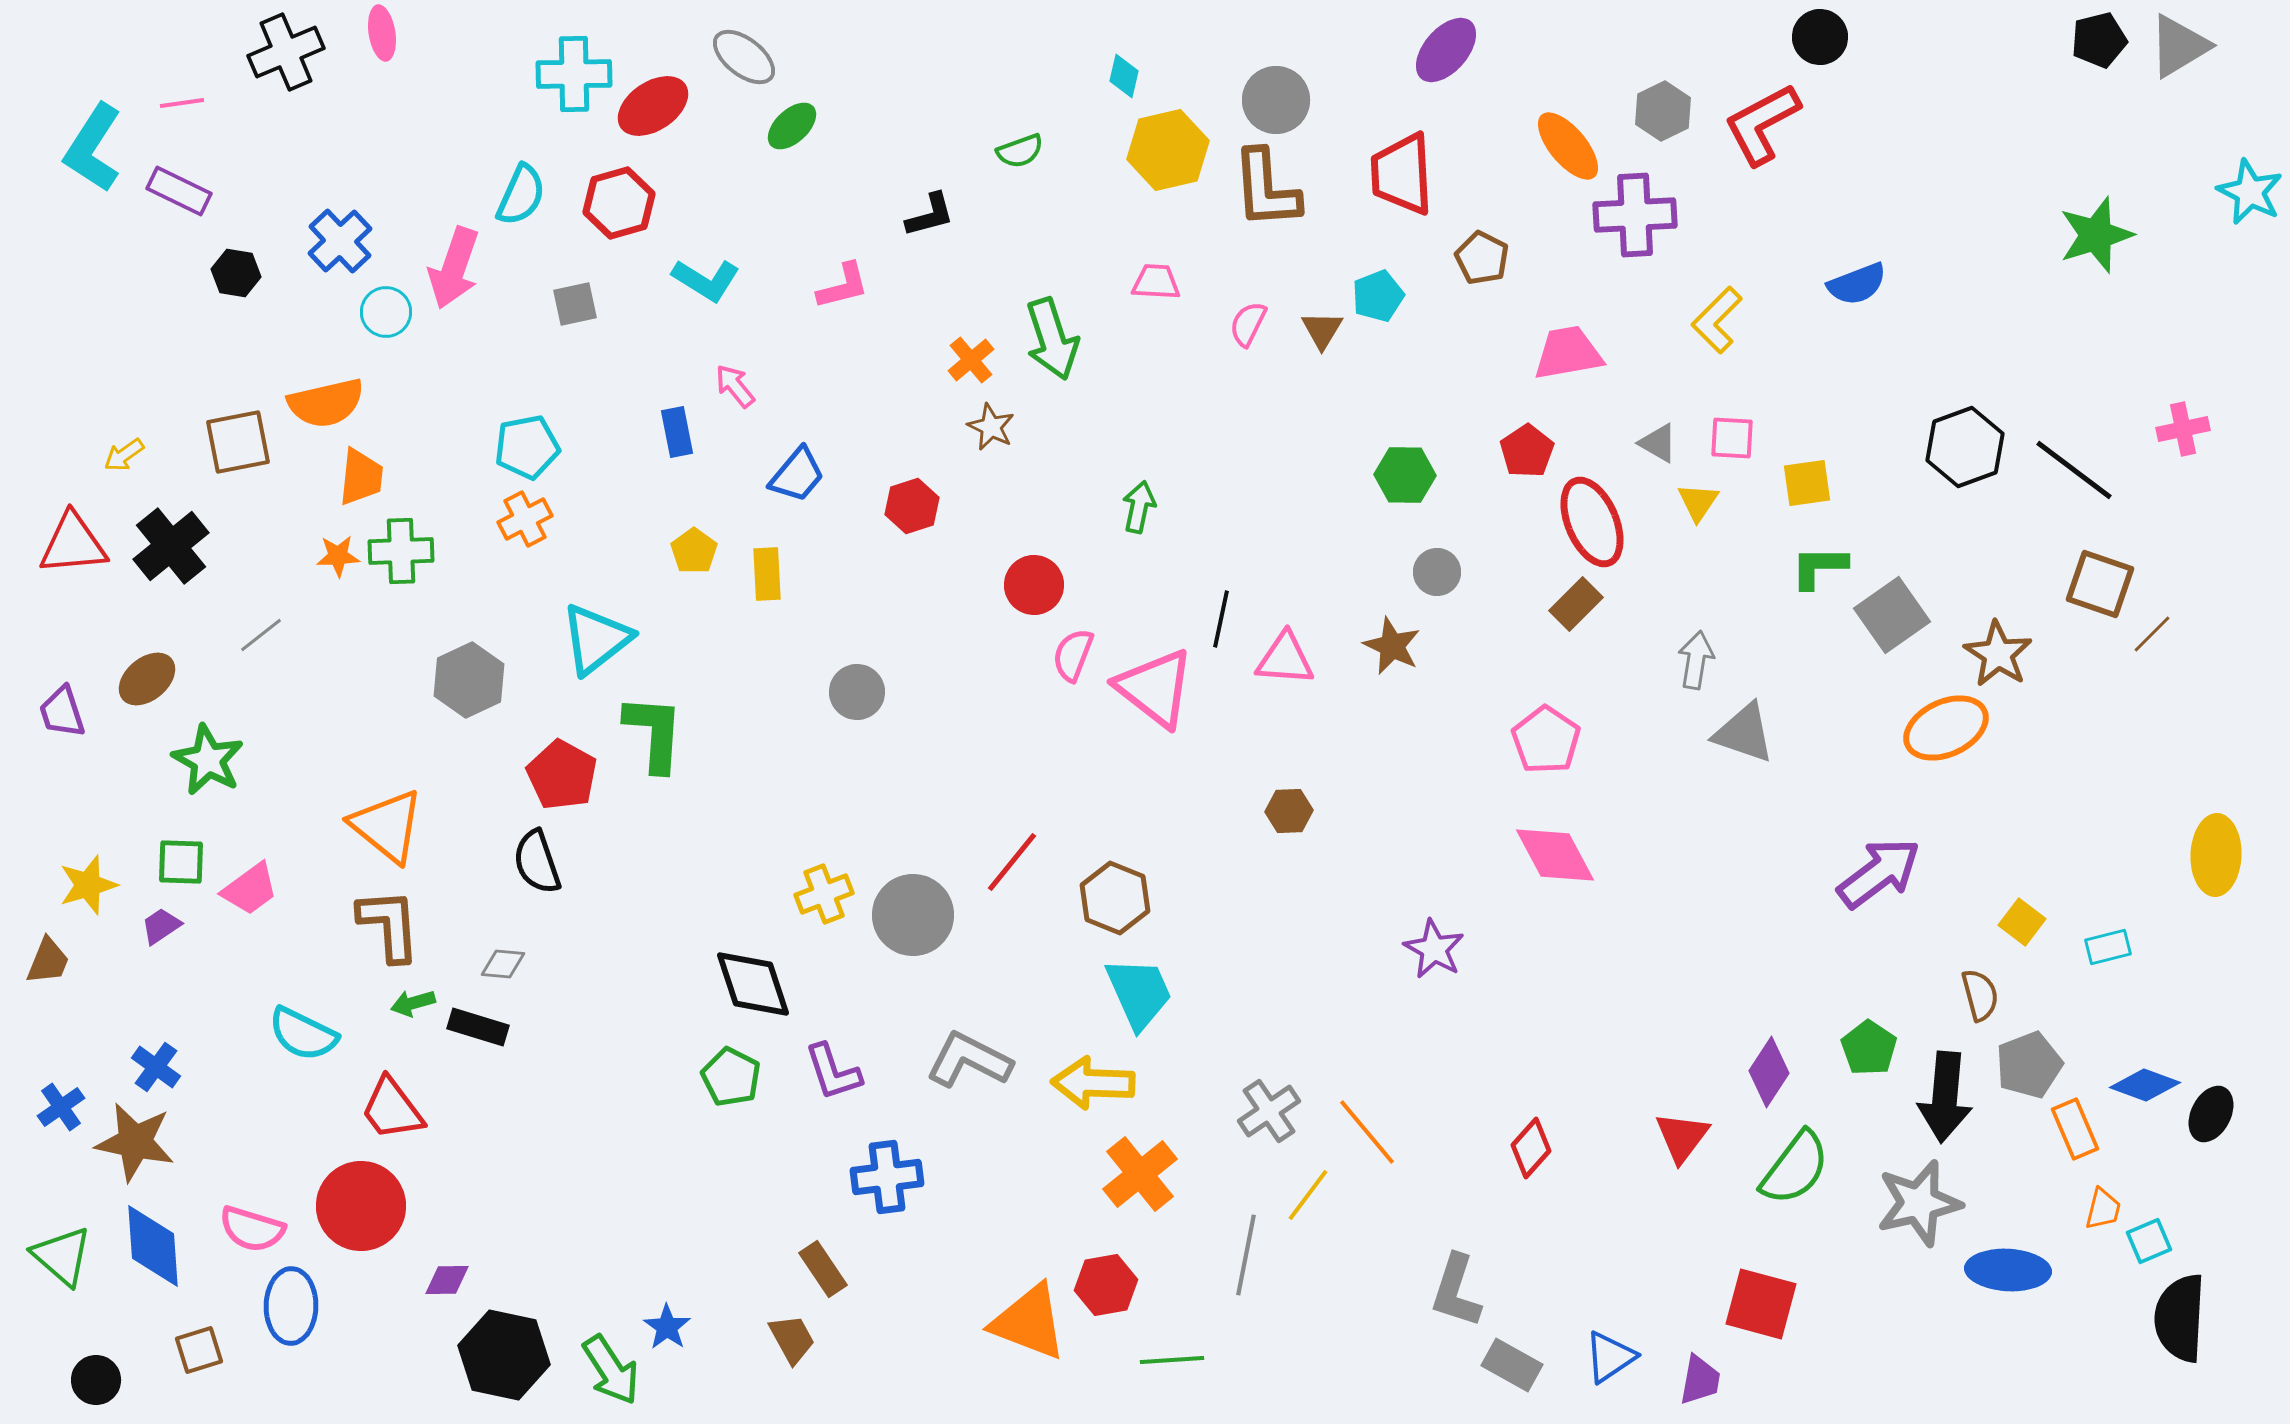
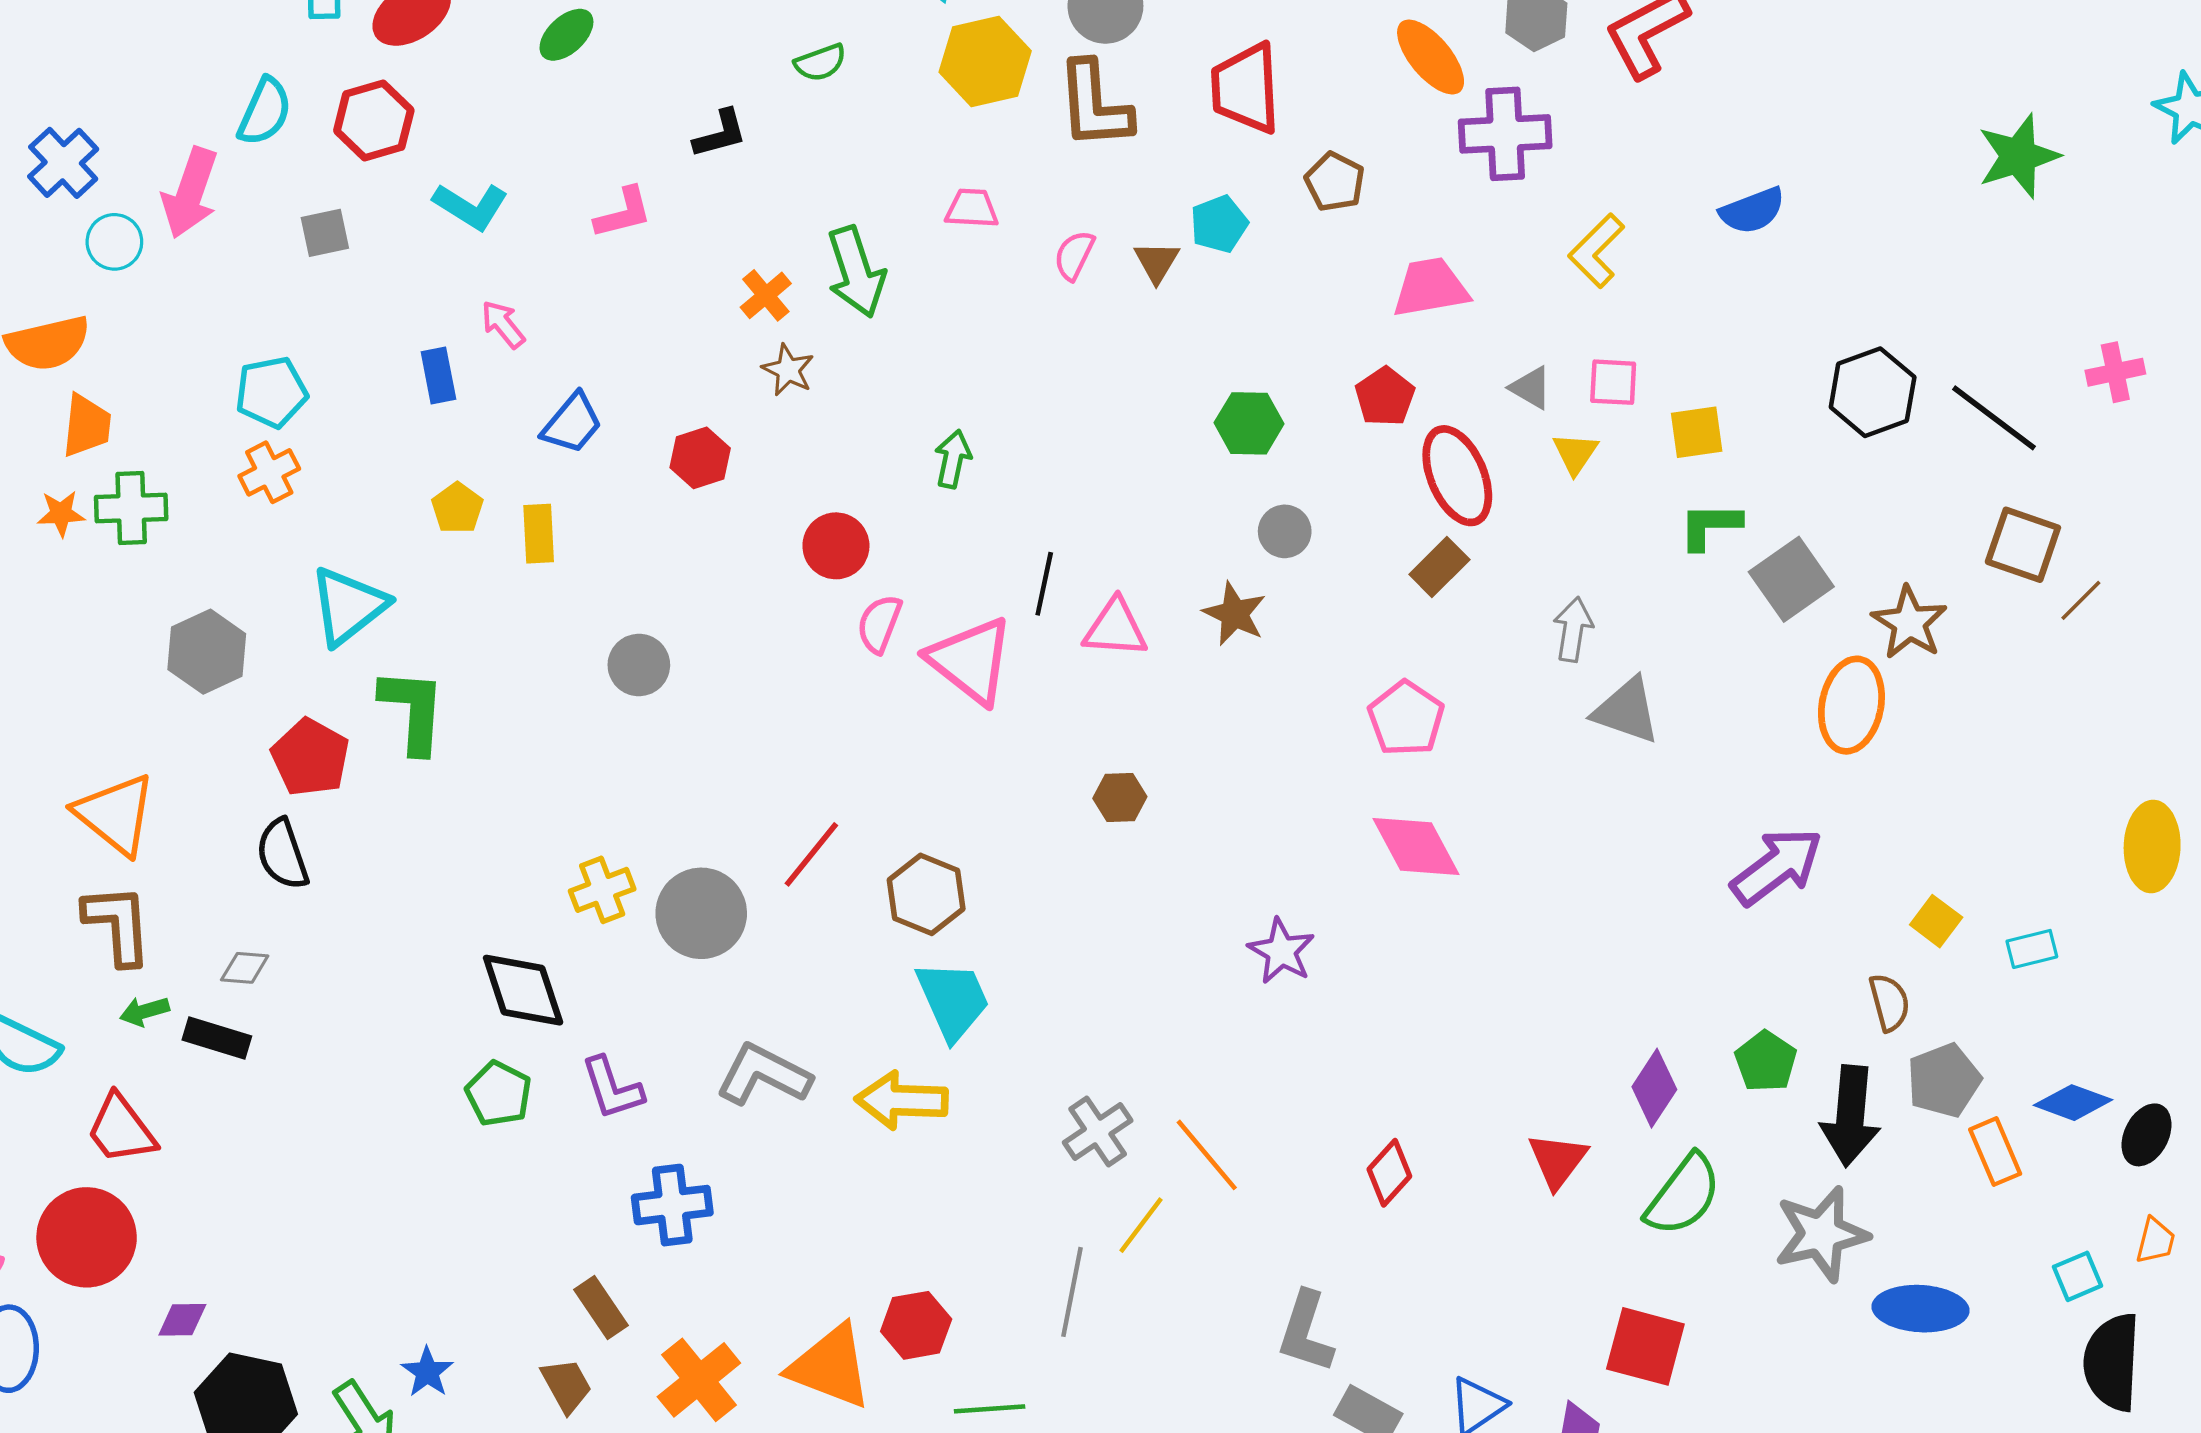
orange ellipse: (1946, 728) -> (1851, 705), turned -54
orange cross: (1140, 1174) -> (699, 1380), moved
orange trapezoid: (2103, 1209) -> (2155, 1241), moved

